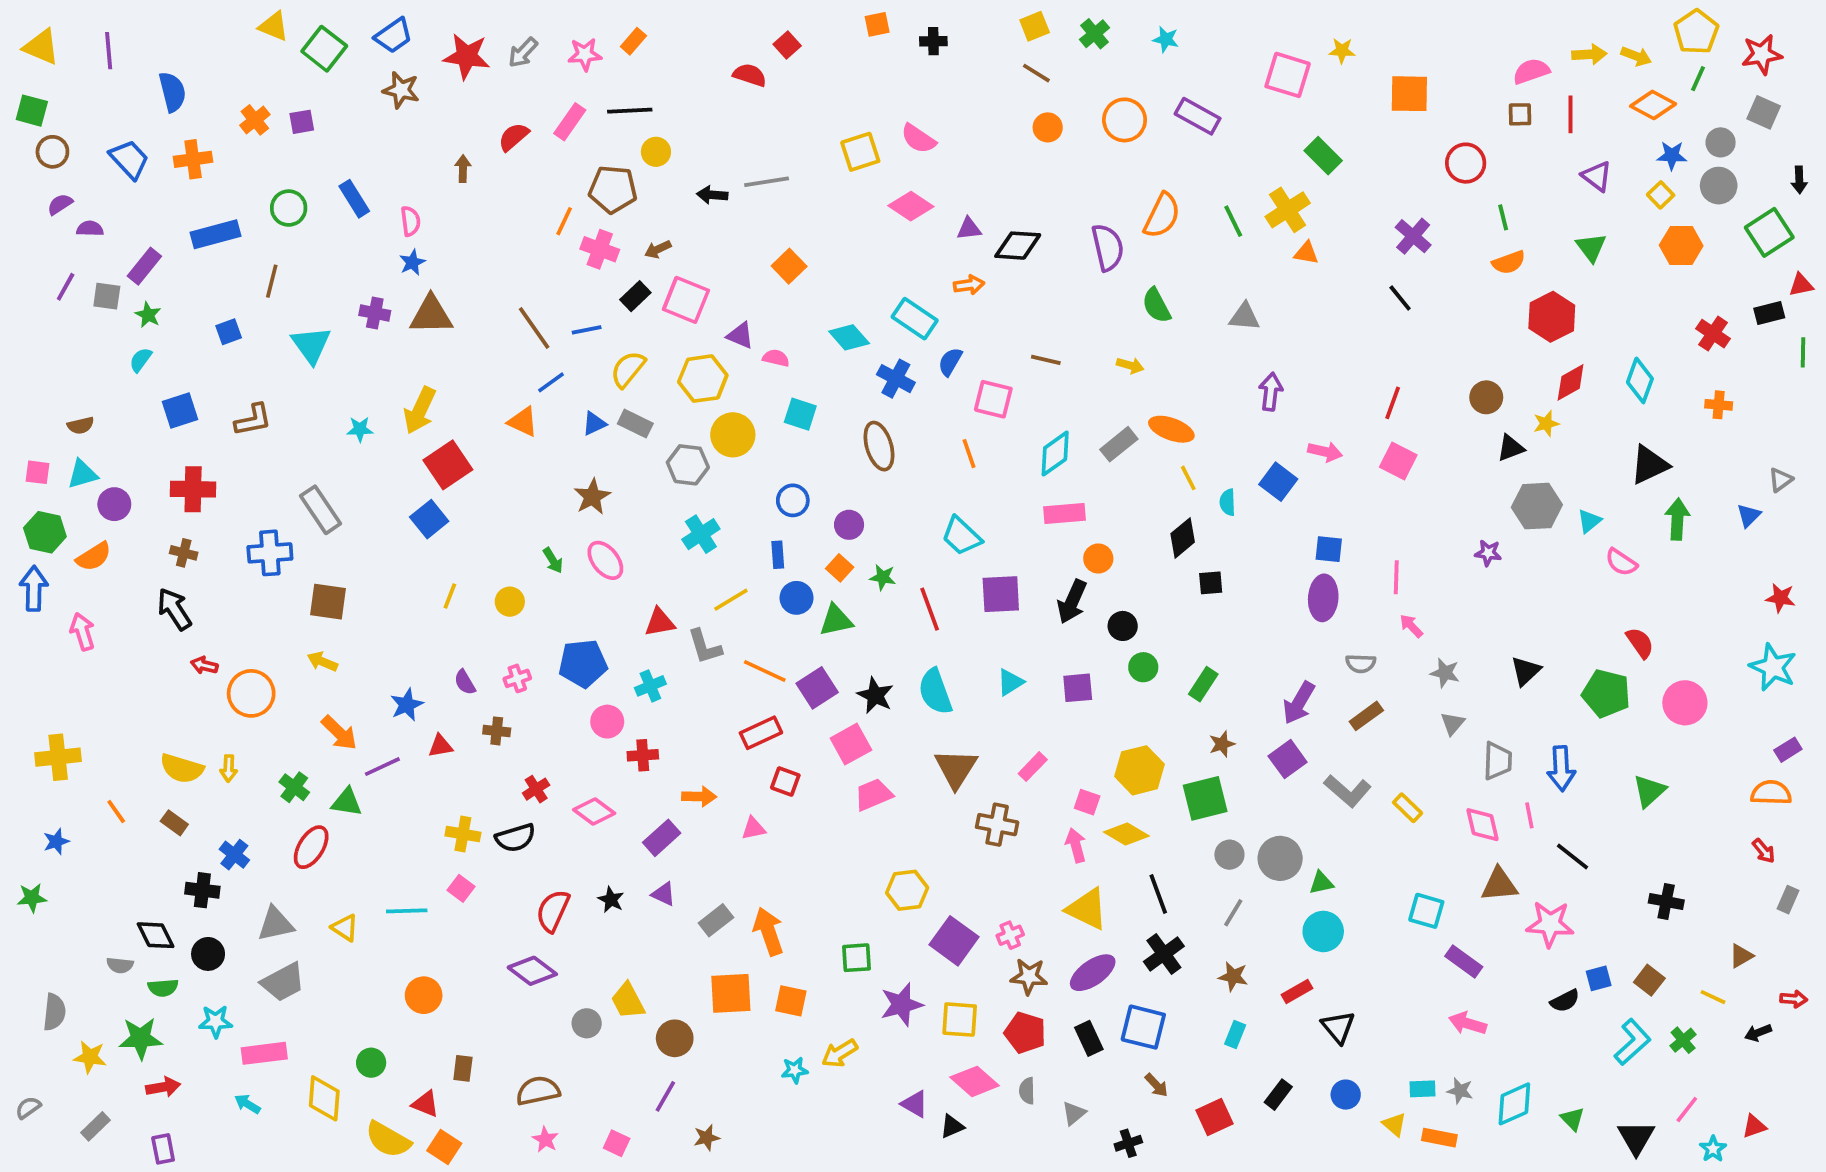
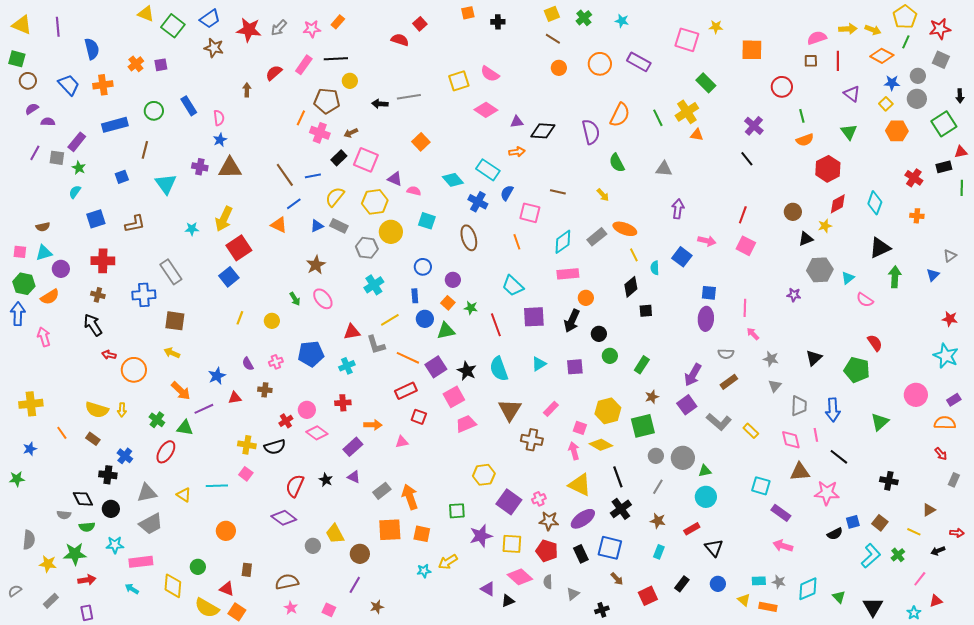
yellow arrow: (1130, 365) -> (603, 195), turned 32
pink circle: (1685, 703) -> (916, 395), moved
pink circle: (607, 722) -> (307, 410), moved
pink line: (1687, 1110) -> (920, 579), moved

